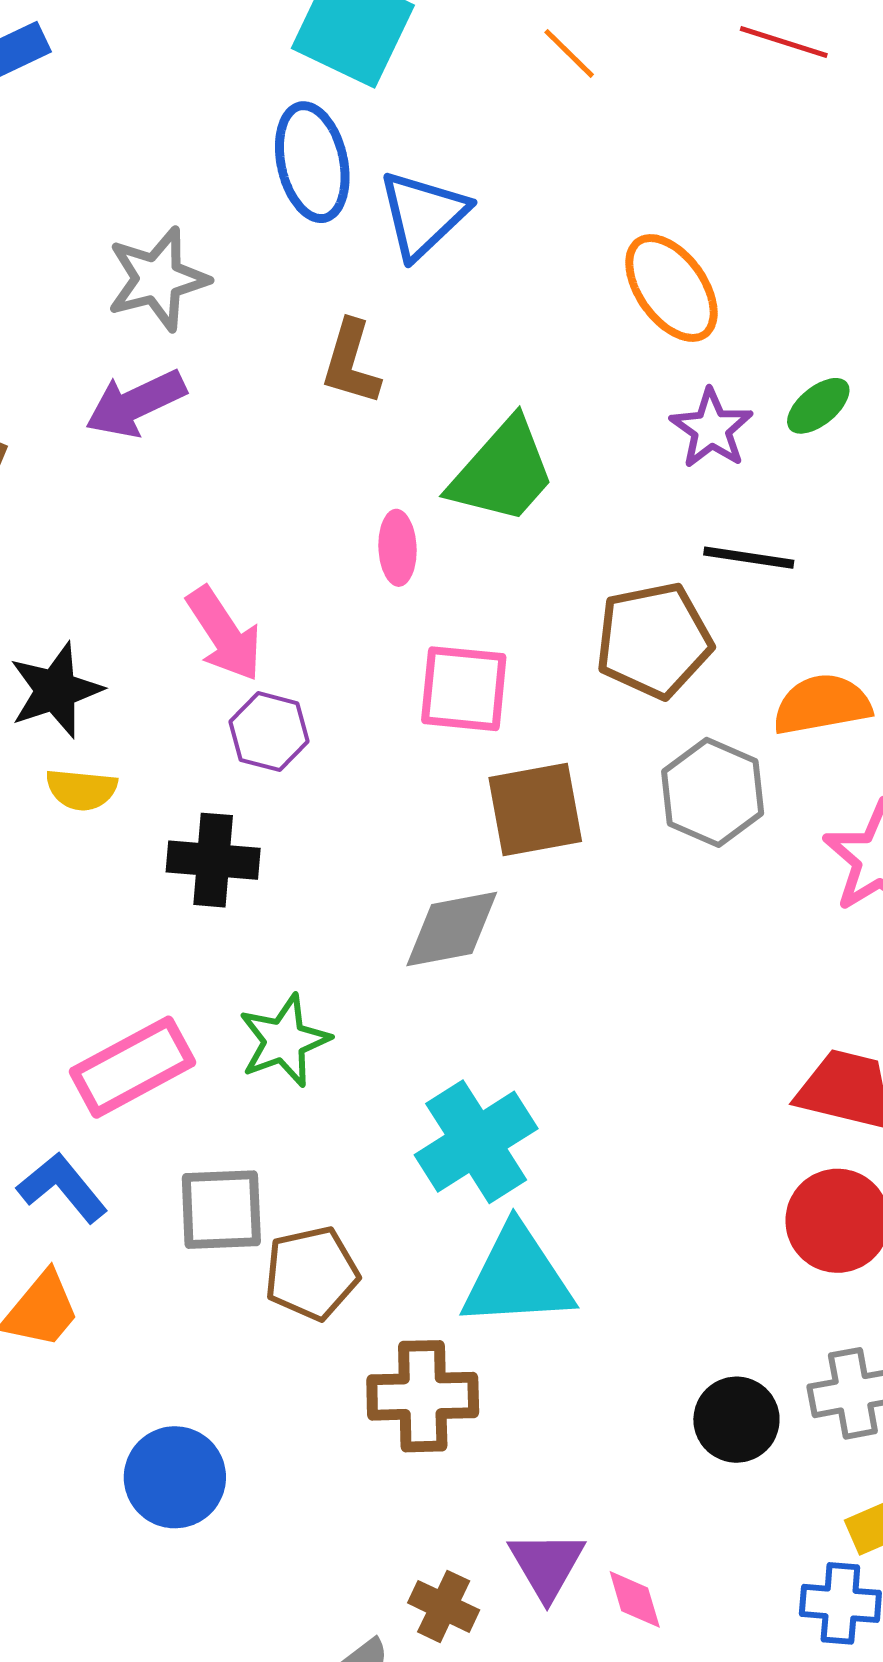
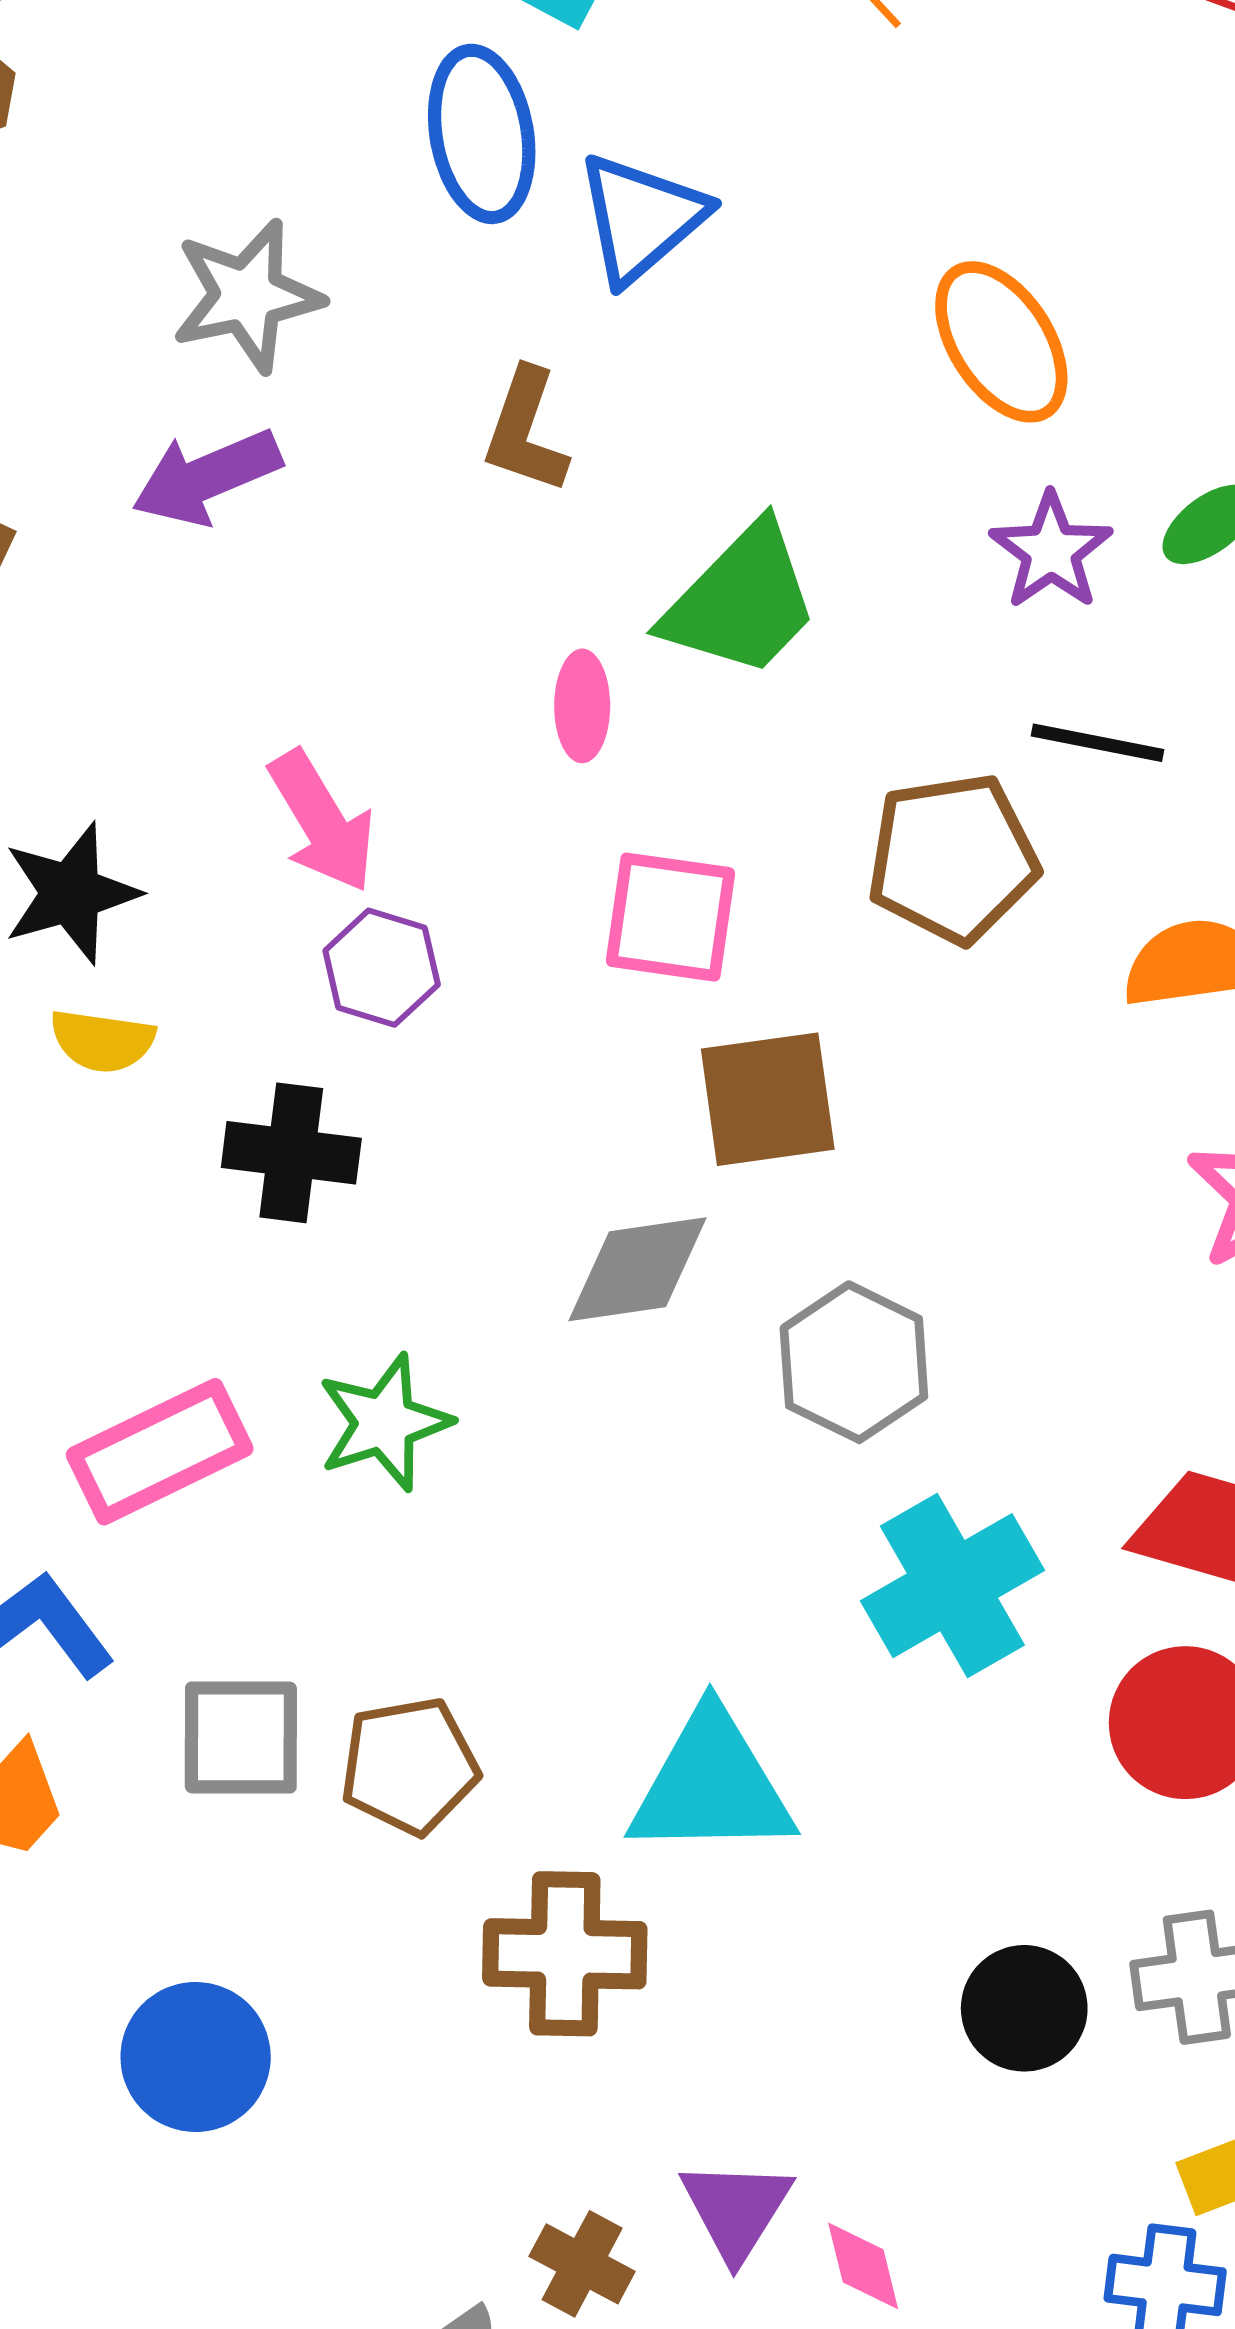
gray hexagon: (713, 792) -> (854, 1362), moved
cyan cross: (476, 1142) -> (952, 1586), moved
gray square: (221, 1210) -> (241, 1737), moved

